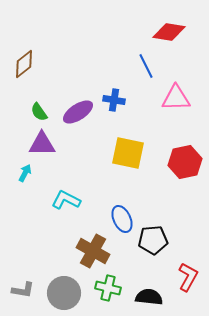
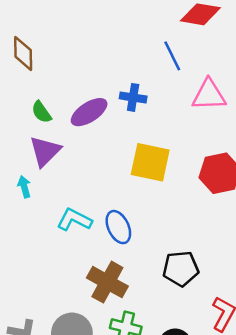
brown diamond: (24, 64) -> (23, 53), turned -52
purple triangle: (42, 144) -> (45, 151), turned -44
cyan arrow: (25, 173) -> (24, 187), turned -42
blue ellipse: (122, 219) -> (118, 227), moved

